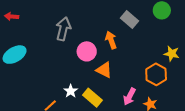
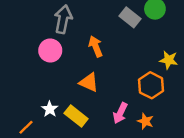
gray rectangle: (130, 20) -> (130, 17), moved
gray arrow: (63, 29) -> (63, 19), moved
pink circle: (87, 51) -> (50, 51), moved

